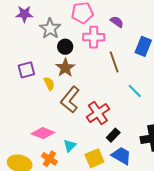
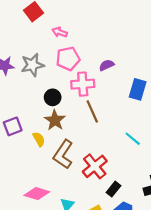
purple semicircle: (117, 22) -> (107, 65), turned -56
gray star: (50, 29) -> (32, 65), moved, turned 30
brown line: (114, 62) -> (92, 111), moved

